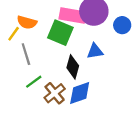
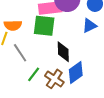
blue triangle: (95, 51) -> (89, 26), moved

